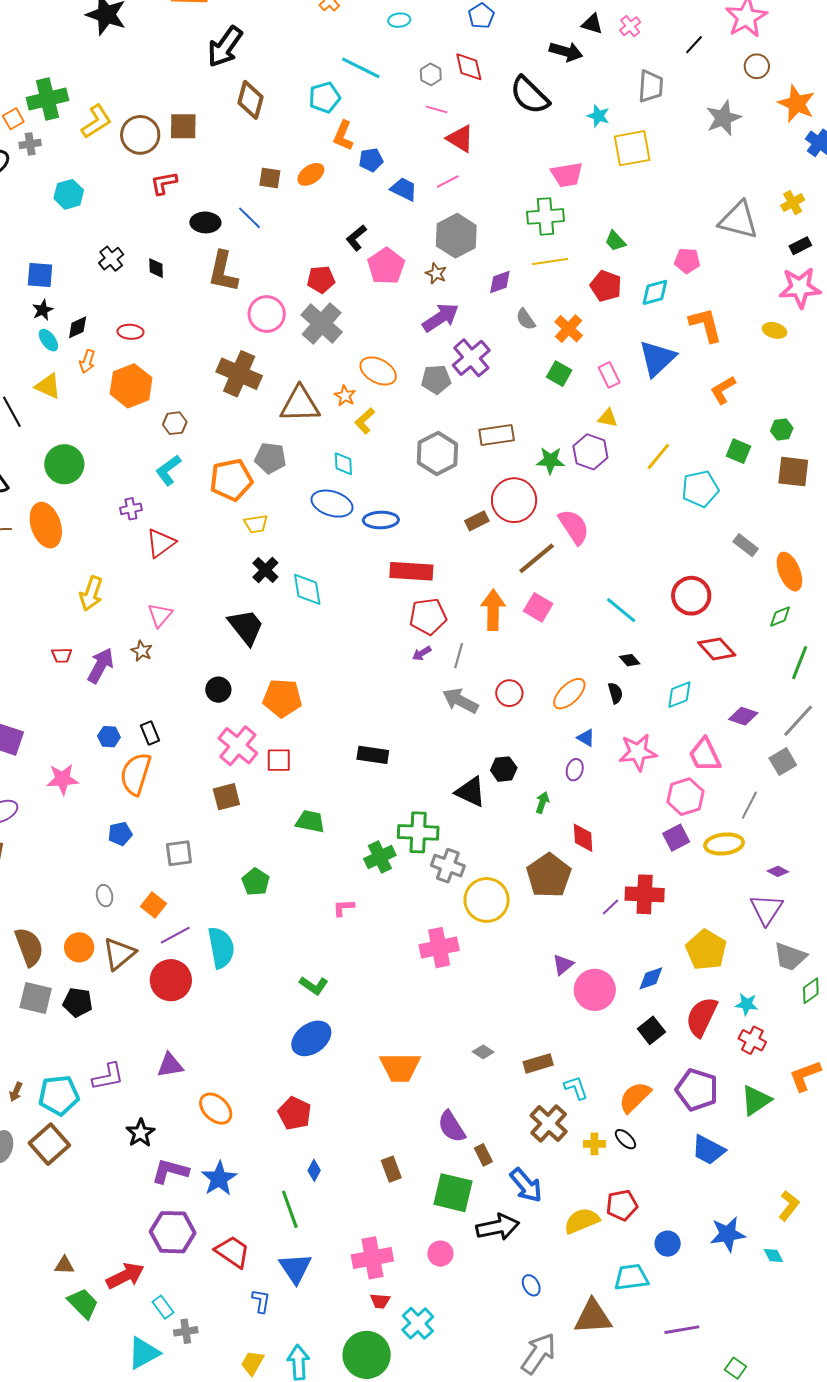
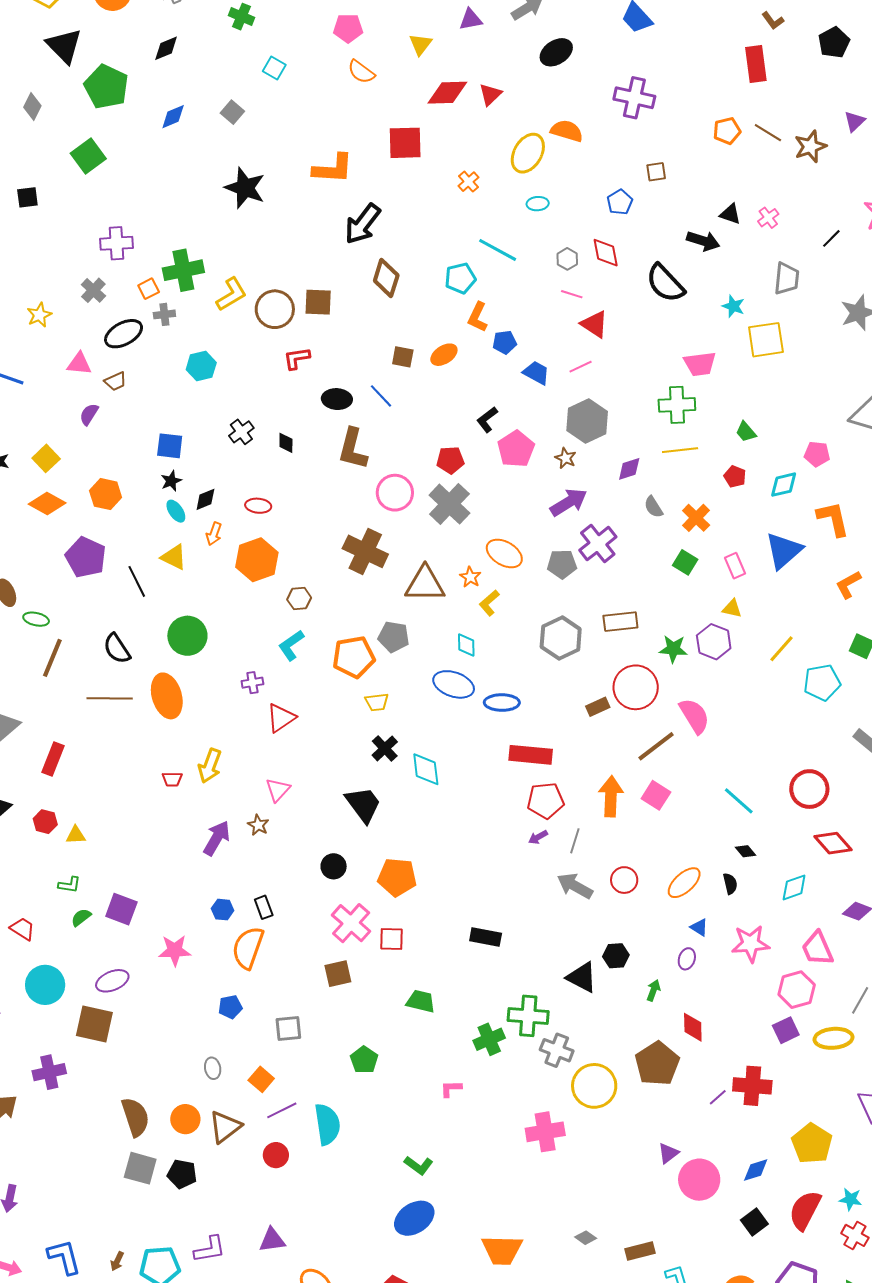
red pentagon: (606, 286) -> (735, 476), size x0.7
red trapezoid: (62, 655) -> (172, 779), moved
red circle: (171, 980) -> (276, 1155), size x0.6

